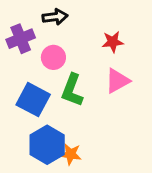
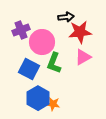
black arrow: (55, 17) -> (66, 17), moved
red star: (113, 42) -> (80, 32), size x1.6
pink circle: (53, 57) -> (42, 42), size x1.6

